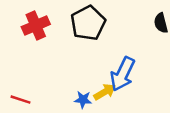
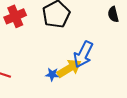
yellow arrow: (105, 92) -> (69, 68), size x1.4

